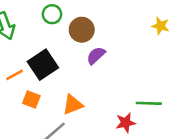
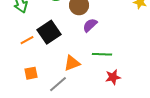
orange square: (31, 99) -> (31, 73), moved, turned -32
green line: (149, 103) -> (102, 54), moved

